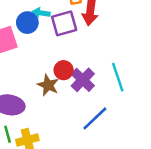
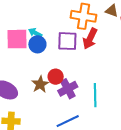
cyan arrow: (41, 13) -> (35, 33), moved
blue circle: (27, 23) -> (37, 44), moved

